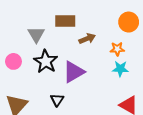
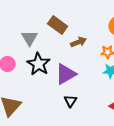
brown rectangle: (65, 21) -> (58, 25), turned 36
black triangle: (57, 100) -> (71, 101), moved

